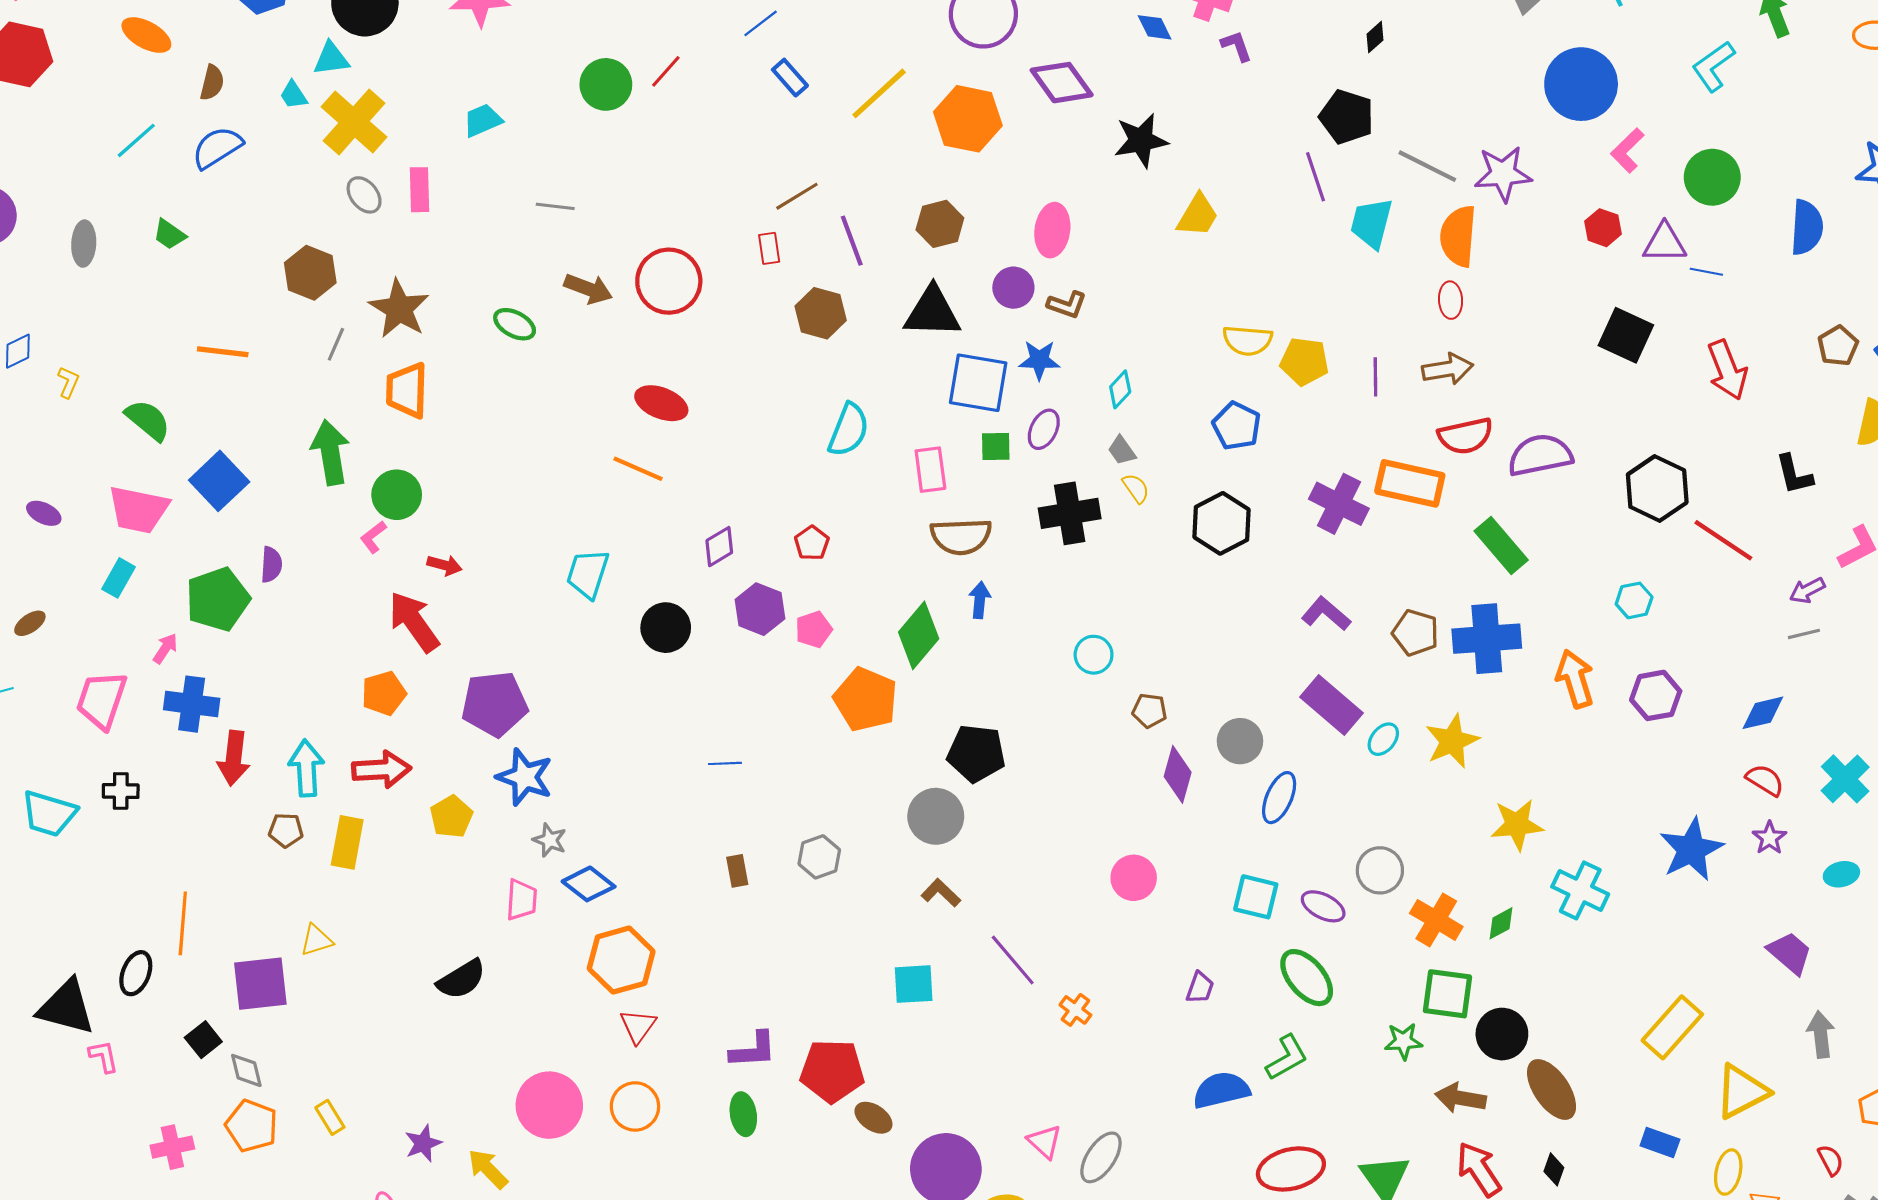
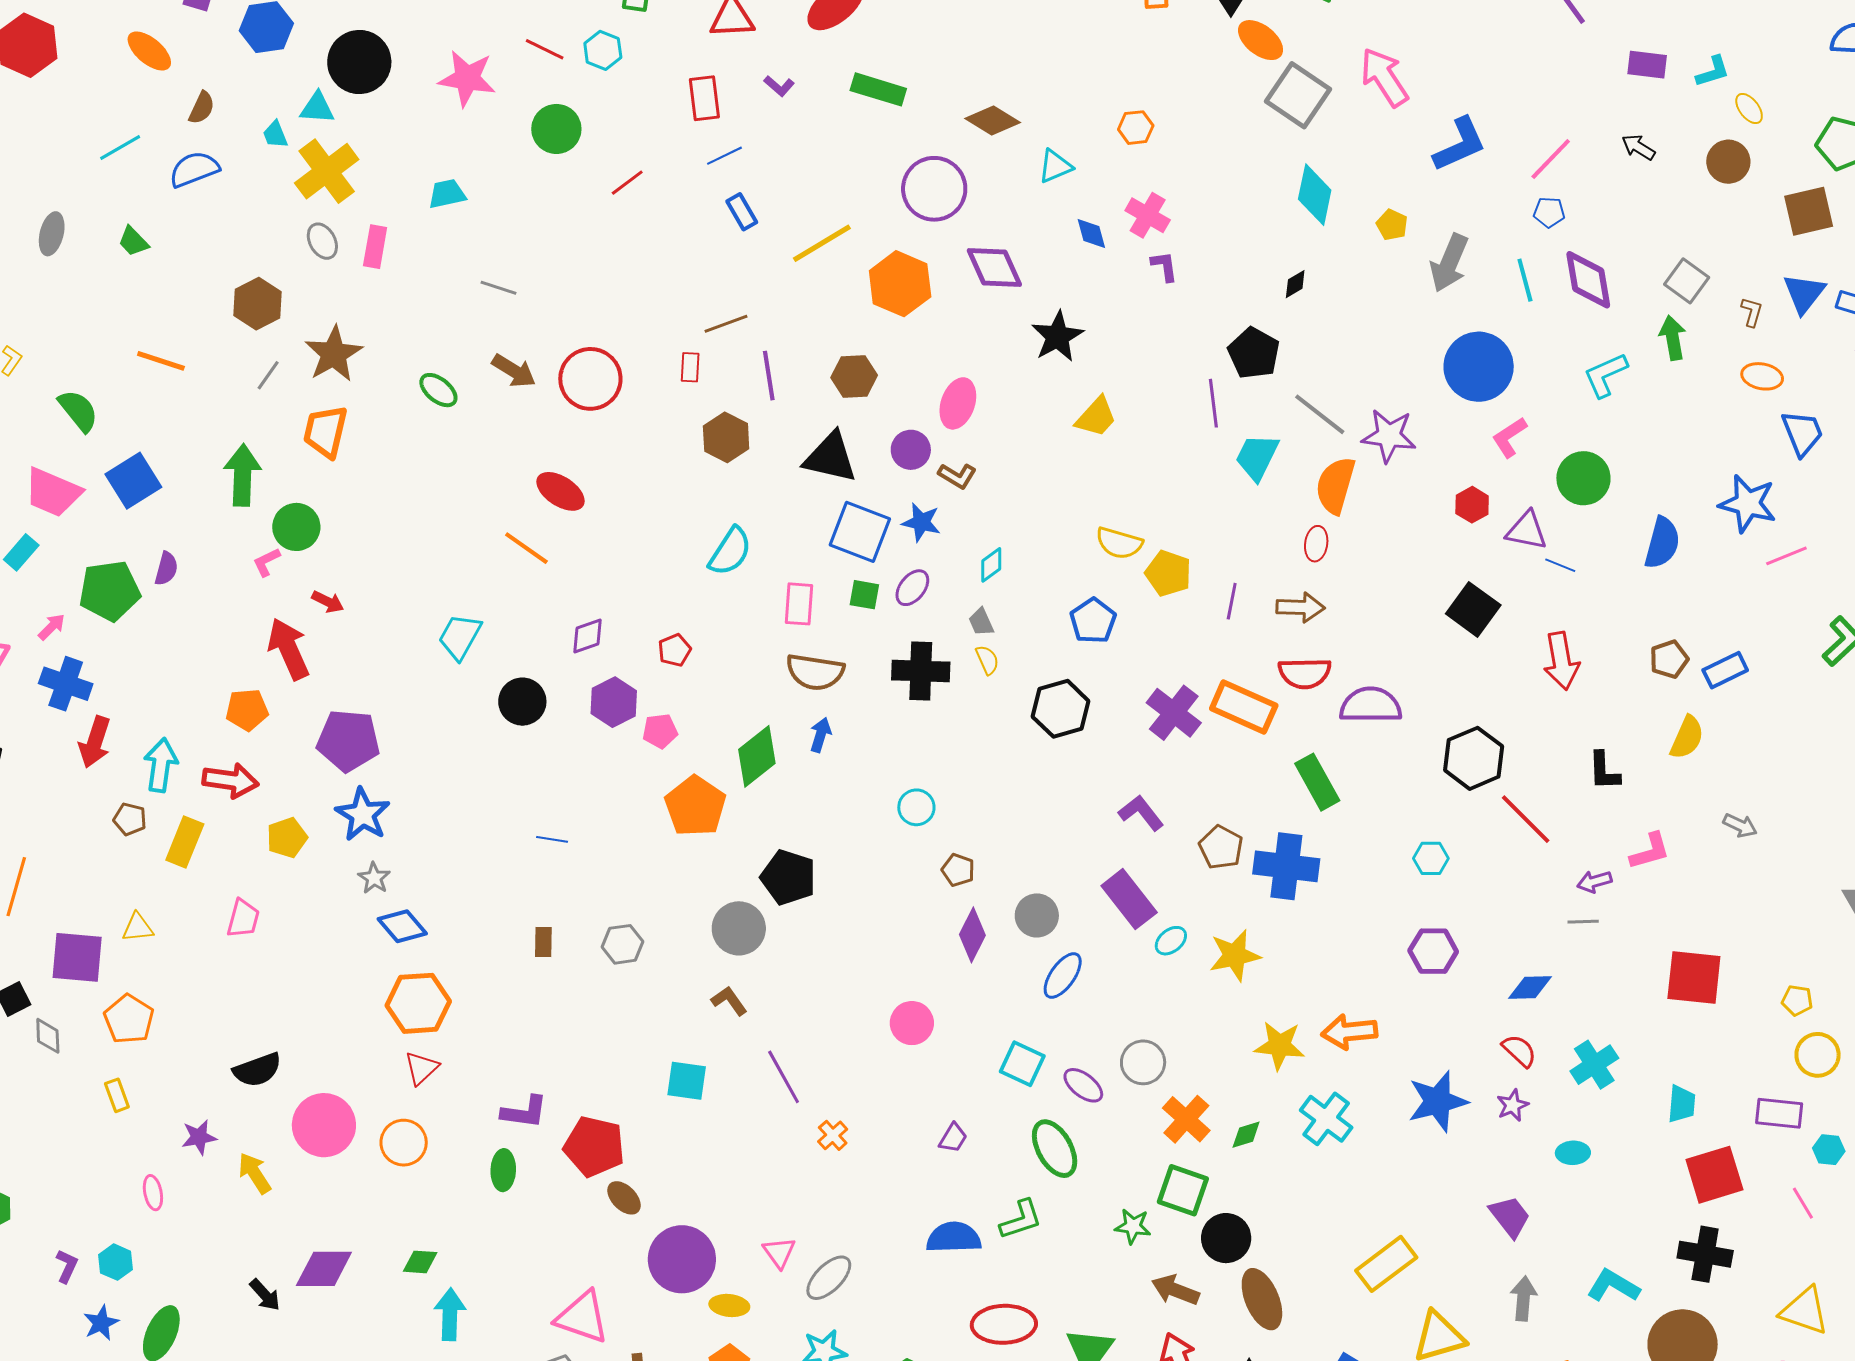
green circle: (606, 84) -> (556, 129), moved
black star: (1141, 140) -> (1057, 336), turned -30
orange arrow: (1575, 679) -> (1349, 1032), moved, turned -90
pink trapezoid: (521, 900) -> (243, 919), moved
black semicircle: (461, 979) -> (257, 1070), moved
orange pentagon: (252, 1126) -> (129, 1019), moved

